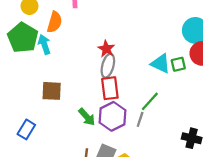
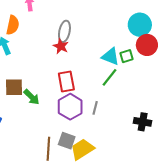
gray ellipse: (108, 66) -> (64, 31), moved
green line: (150, 101) -> (109, 77), moved
green arrow: (87, 117) -> (32, 97), moved

